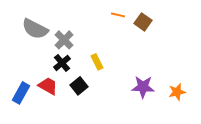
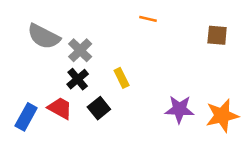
brown square: (143, 22) -> (217, 35), moved, turned -30
orange star: (177, 92) -> (222, 116), size x1.5

